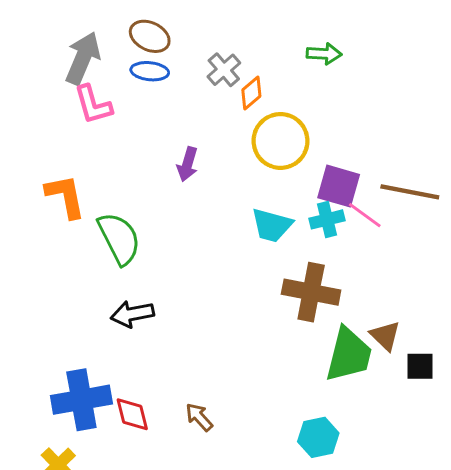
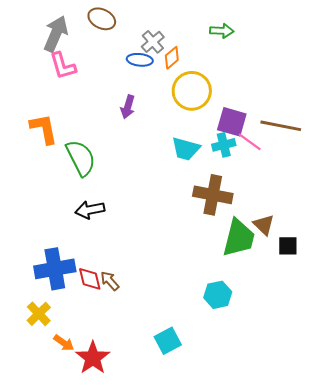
blue ellipse: (150, 71) -> (140, 60), moved
brown arrow: (199, 417) -> (110, 281), moved

